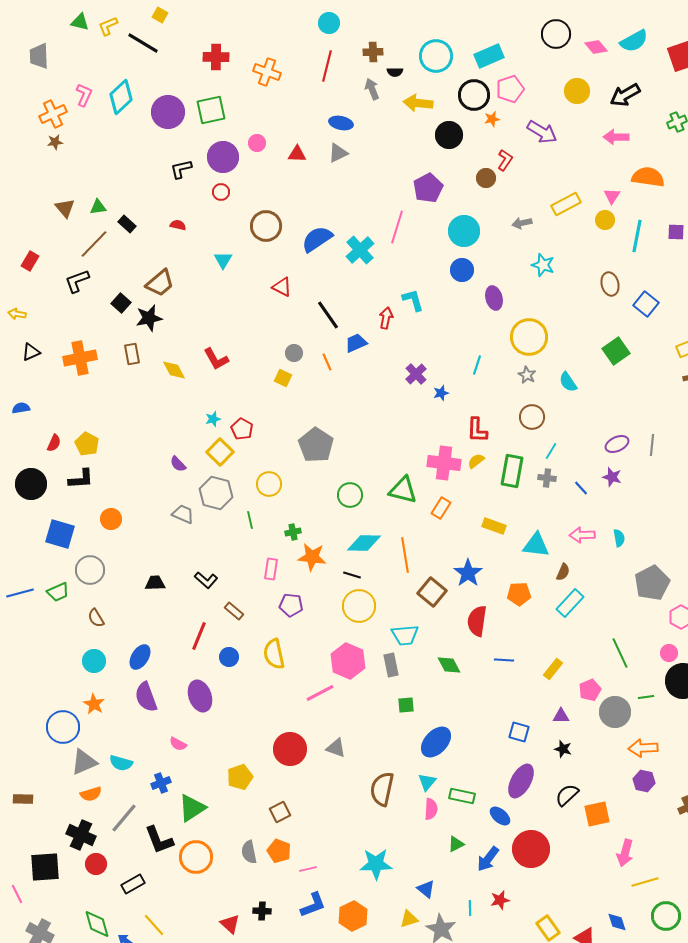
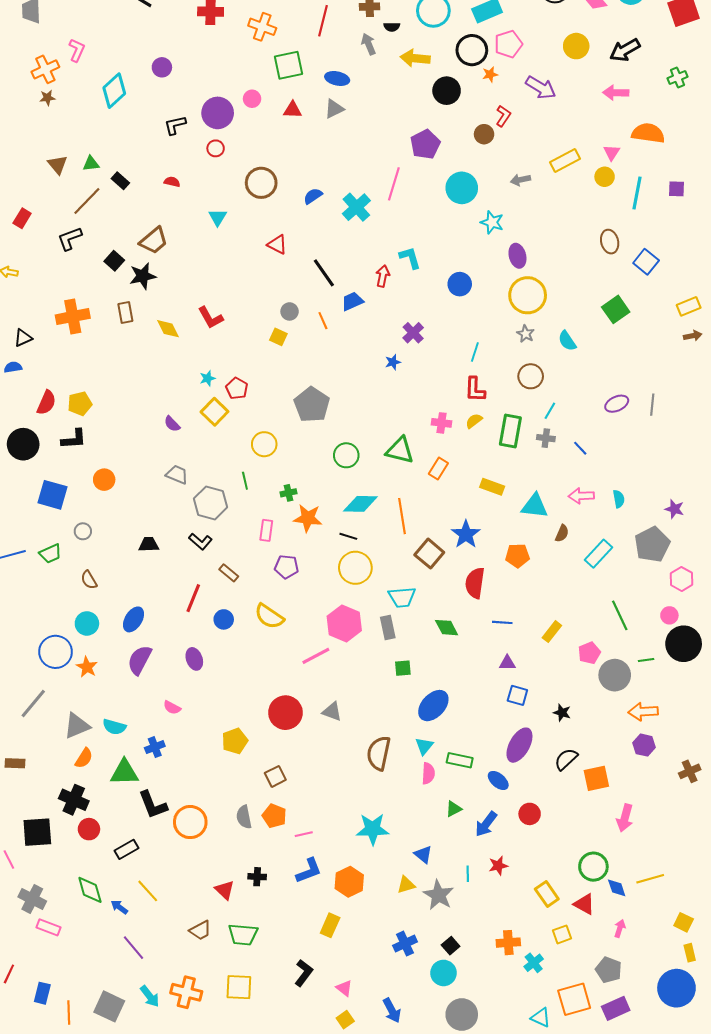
cyan diamond: (121, 97) -> (114, 91), moved
green square: (211, 110) -> (289, 65), moved
purple circle: (168, 112) -> (162, 67), size x0.6
blue semicircle: (317, 239) -> (313, 196), size x0.6
cyan star: (543, 265) -> (492, 222), moved
blue circle: (462, 270) -> (460, 284), moved
purple ellipse: (494, 298) -> (517, 256), moved
black triangle: (31, 352) -> (23, 338), moved
cyan line: (477, 365) -> (475, 352), moved
blue star: (441, 393) -> (393, 362), moved
red semicircle: (54, 443) -> (46, 403), size x1.4
yellow pentagon: (87, 444) -> (80, 404), turned 30
pink cross: (444, 463) -> (441, 423), size x0.6
purple star: (612, 477) -> (674, 509), moved
gray hexagon: (216, 493) -> (211, 503), moved
gray circle: (90, 570) -> (83, 531), size x0.6
cyan rectangle: (570, 603) -> (598, 554), moved
yellow semicircle: (274, 654) -> (269, 616), turned -44
purple ellipse: (200, 696) -> (194, 659), size x0.7
purple semicircle: (146, 697) -> (140, 660), turned 48
purple triangle: (561, 716) -> (507, 663), moved
blue circle: (63, 727) -> (56, 652), moved
orange semicircle: (91, 794) -> (84, 758), turned -40
green triangle: (192, 808) -> (124, 772), moved, turned 32
gray line: (124, 818) -> (33, 704), moved
red circle: (531, 849) -> (530, 814), size x0.6
yellow line: (645, 882) -> (650, 879), moved
green circle: (666, 916) -> (593, 867), moved

